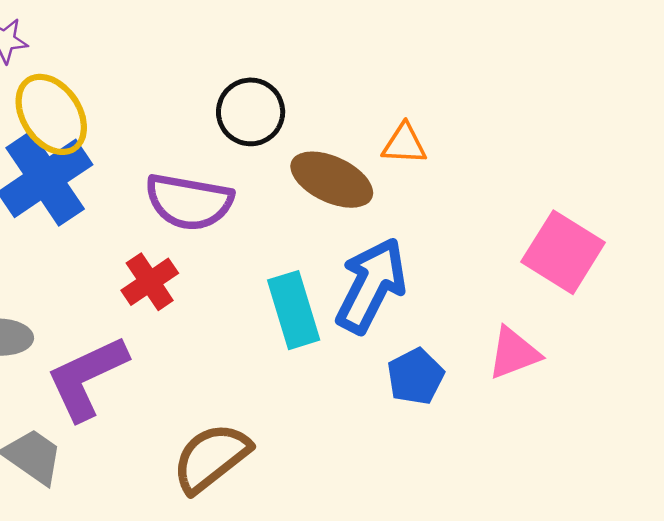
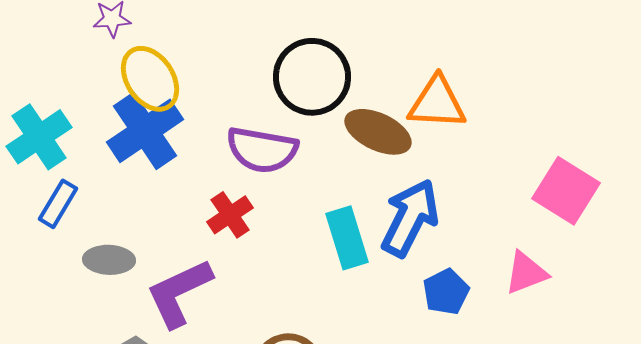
black circle: (251, 112) -> (312, 77), size x1.4
orange triangle: (404, 144) -> (437, 103), size x1.6

